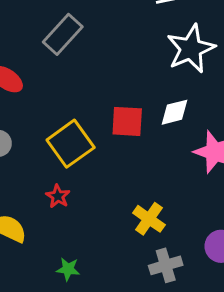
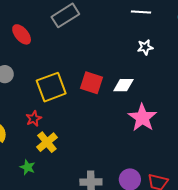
white star: (191, 49) -> (145, 47), size x0.5
yellow cross: (149, 219) -> (47, 142), moved

